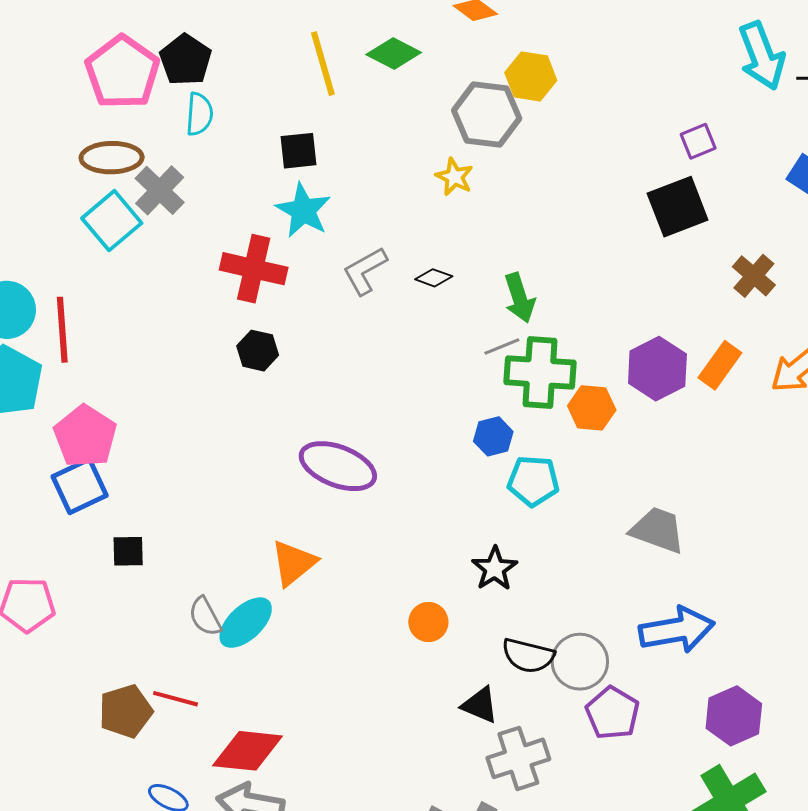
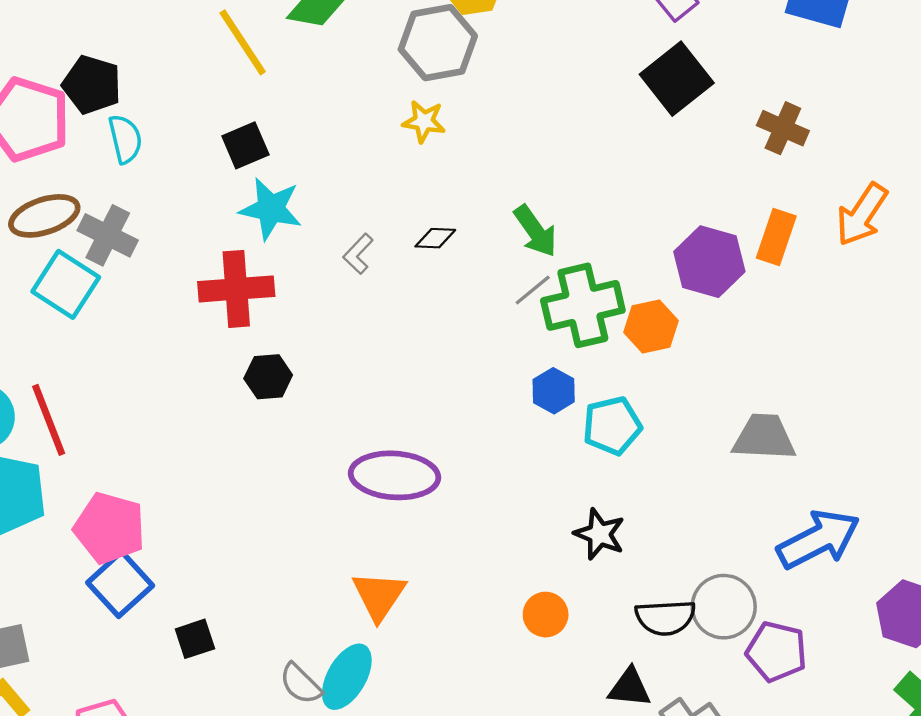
gray L-shape: (365, 271) -> (358, 254), size x0.7

